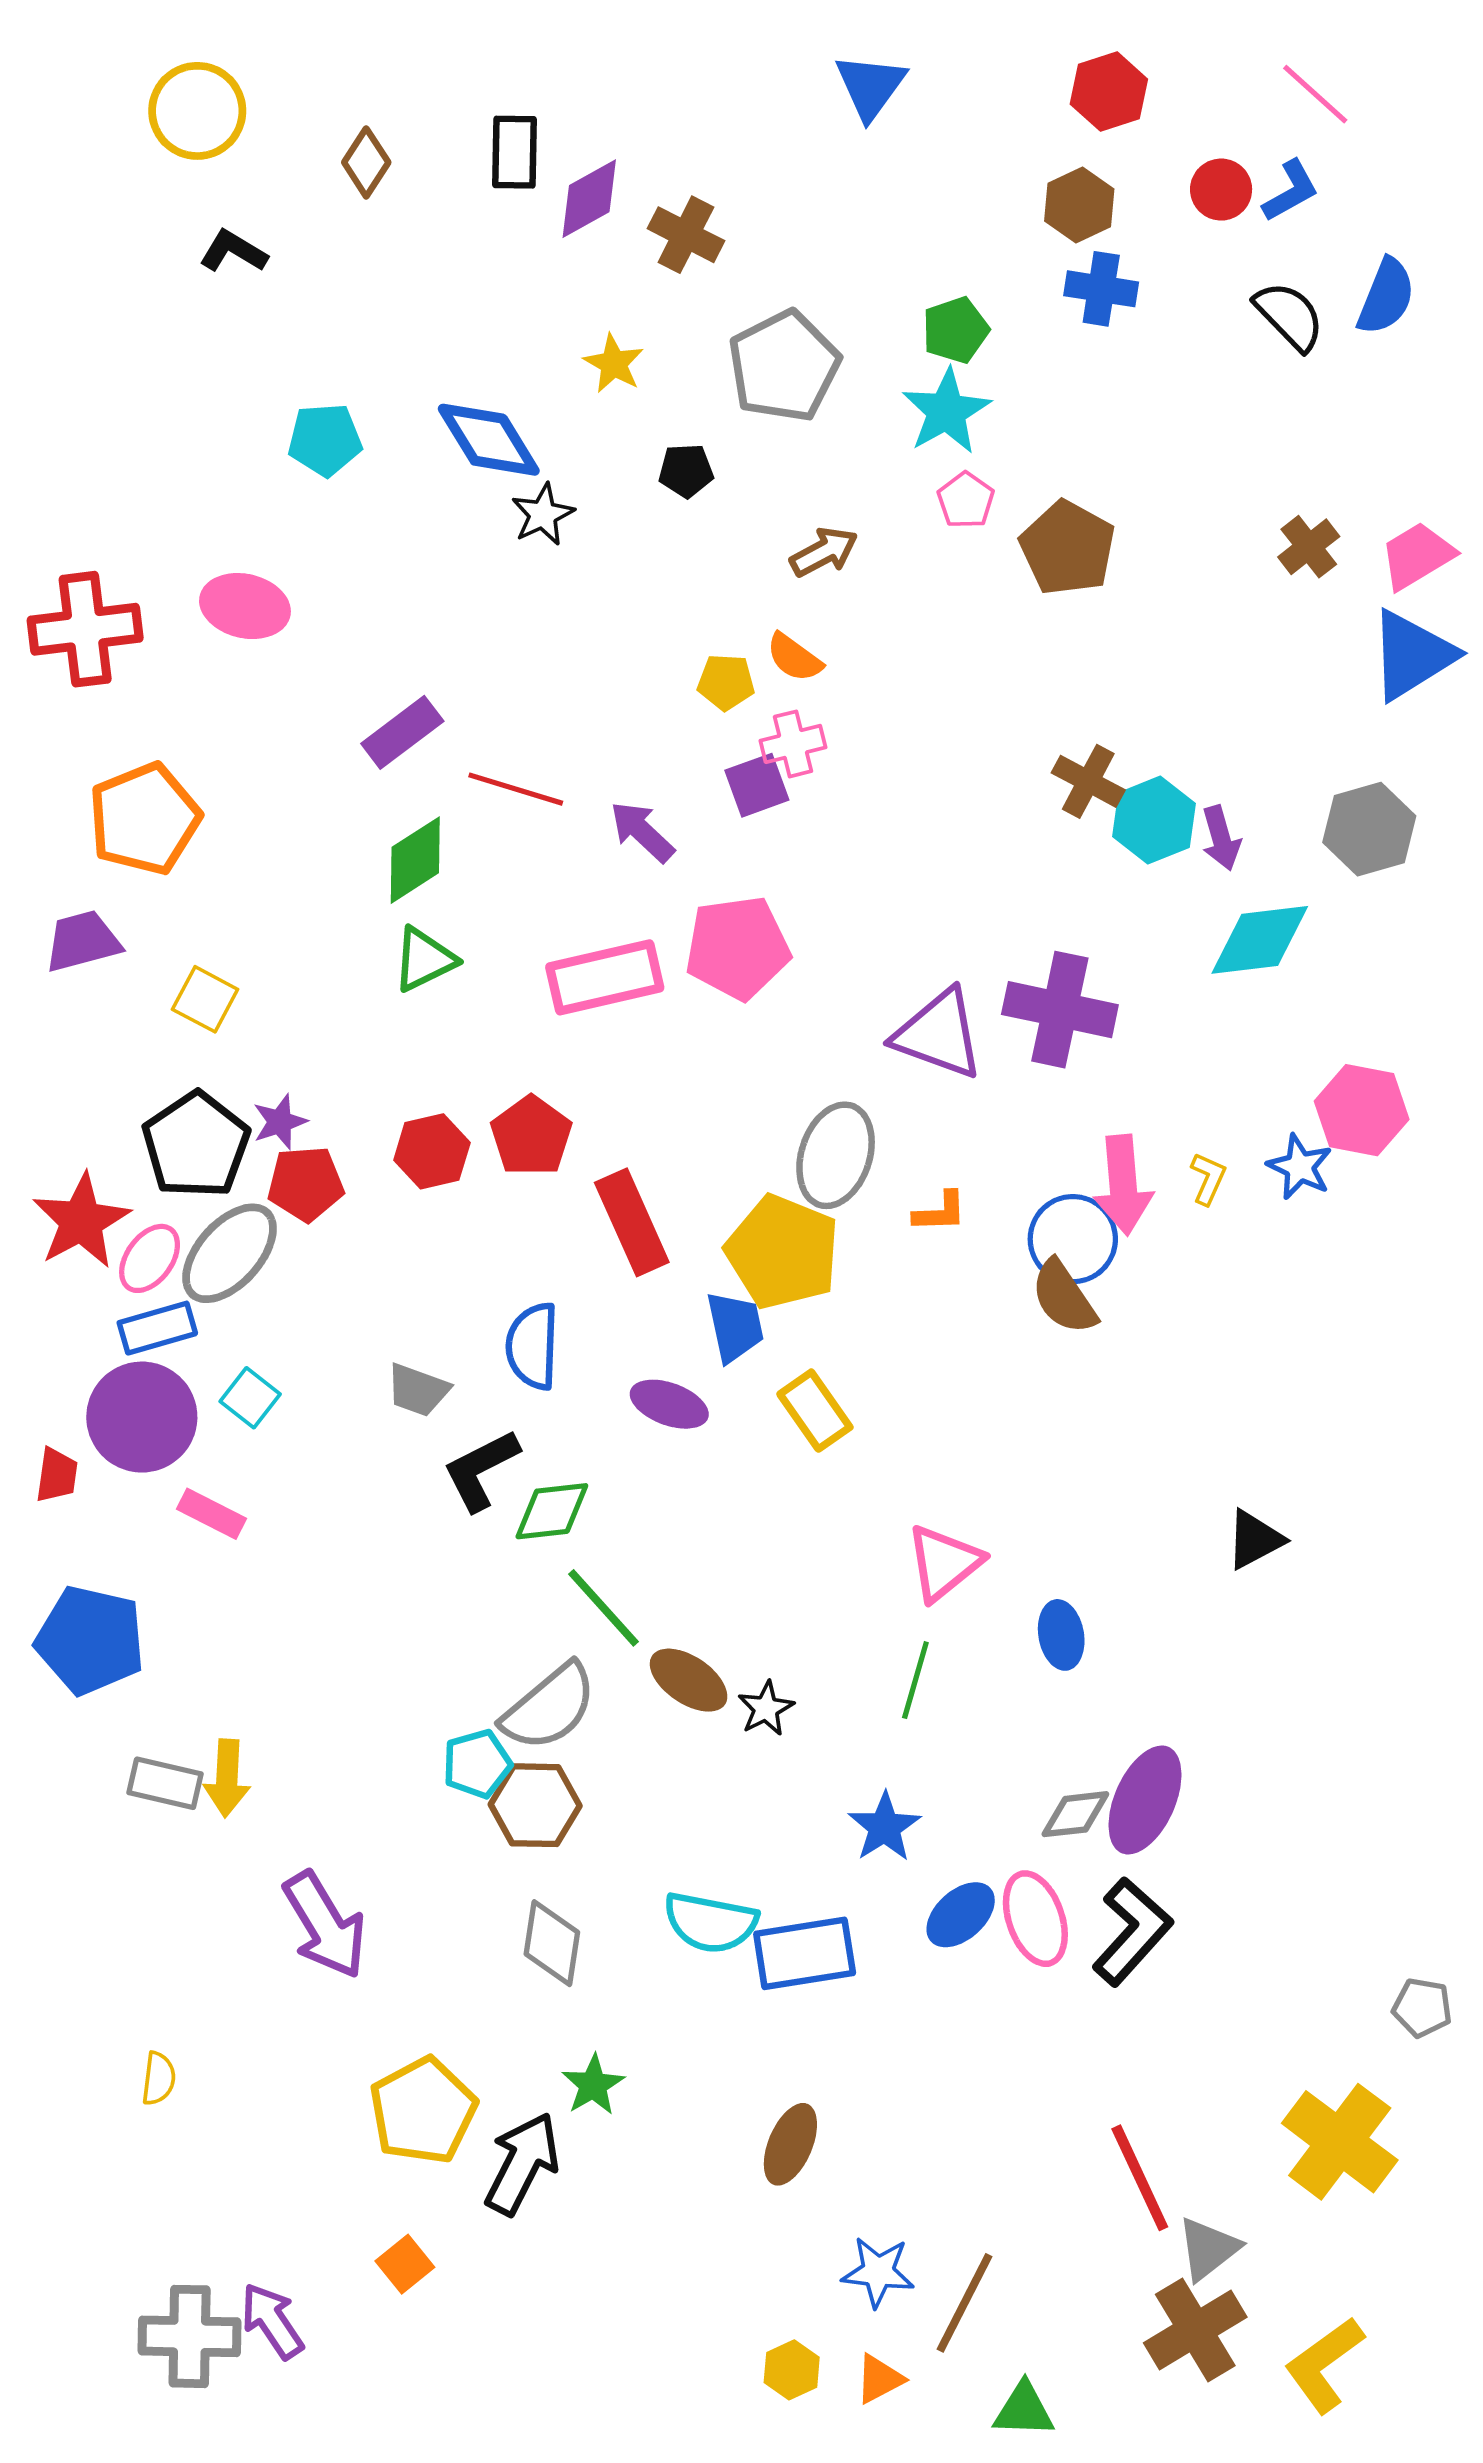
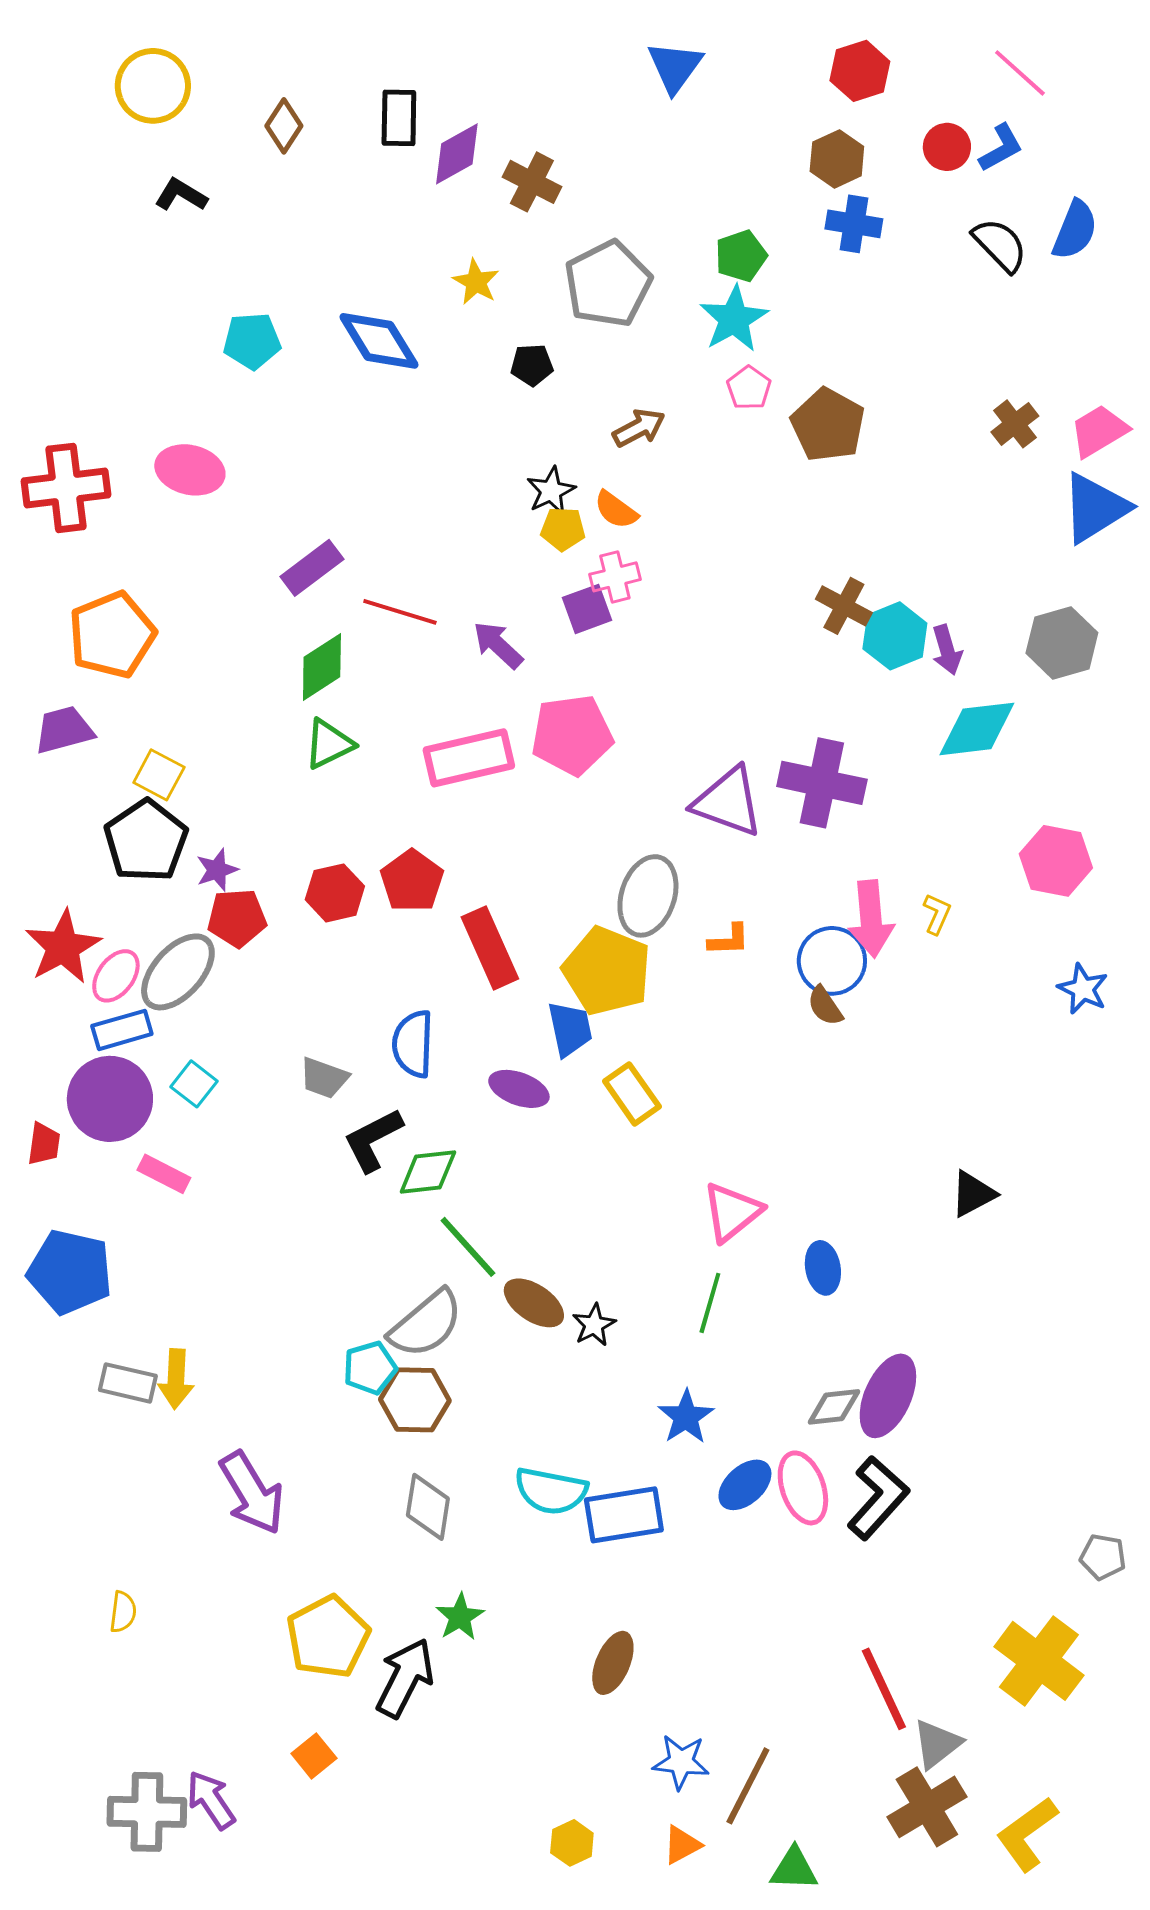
black star: (543, 514) -> (551, 491), moved
black pentagon: (196, 1145) -> (146, 841), moved
blue star: (1300, 1167) -> (1083, 989), moved
brown semicircle: (1064, 1297) -> (825, 1006), size x0.7
yellow hexagon: (792, 2370) -> (572, 1843), moved

